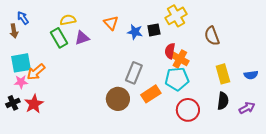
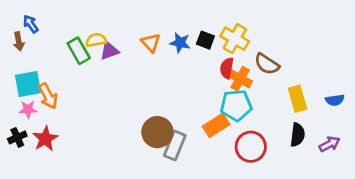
yellow cross: (176, 16) -> (235, 39), moved, turned -30
yellow semicircle: (68, 20) -> (96, 40), moved
orange triangle: (111, 23) -> (151, 43), moved
black square: (154, 30) -> (205, 40), turned 32
brown semicircle: (212, 36) -> (267, 64), moved, turned -36
orange arrow: (36, 72) -> (48, 96), turned -78
gray rectangle: (134, 73) -> (175, 145), moved
orange rectangle: (151, 94) -> (216, 125), moved

